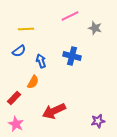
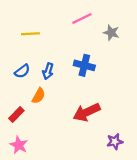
blue semicircle: (19, 51) -> (22, 71), moved
blue arrow: (41, 61) -> (48, 71), turned -144
red arrow: (54, 111) -> (87, 112), moved

